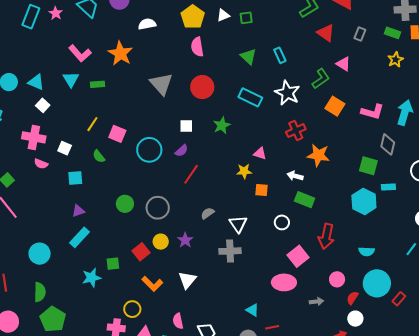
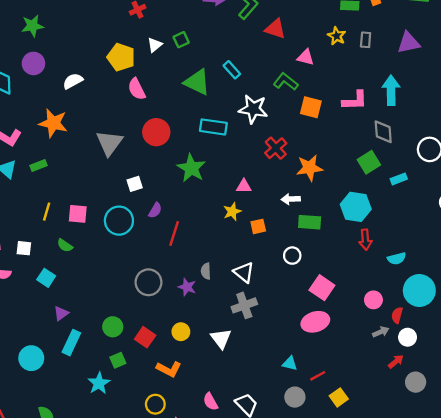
gray rectangle: (360, 34) -> (366, 40), moved
green triangle: (248, 57) -> (197, 82), size x1.4
yellow star: (396, 60) -> (337, 36), moved
green L-shape: (321, 79) -> (286, 82), turned -90
gray triangle: (161, 84) -> (109, 143), turned 35
green star: (222, 125) -> (191, 168), size x1.4
white square: (186, 126) -> (135, 184), moved
green square: (368, 166) -> (369, 162), turned -30
cyan square: (75, 178) -> (46, 278), turned -35
cyan hexagon: (364, 202) -> (356, 207), moved
green circle: (125, 204) -> (113, 327), moved
gray semicircle: (207, 213) -> (206, 271), turned -40
red arrow: (326, 236) -> (365, 240), moved, size x0.7
purple star: (185, 240) -> (187, 287), moved
yellow circle: (161, 242) -> (181, 332), moved
cyan circle: (40, 254) -> (31, 358), moved
white triangle: (187, 280) -> (221, 339), moved
gray arrow: (316, 302) -> (381, 332), moved

